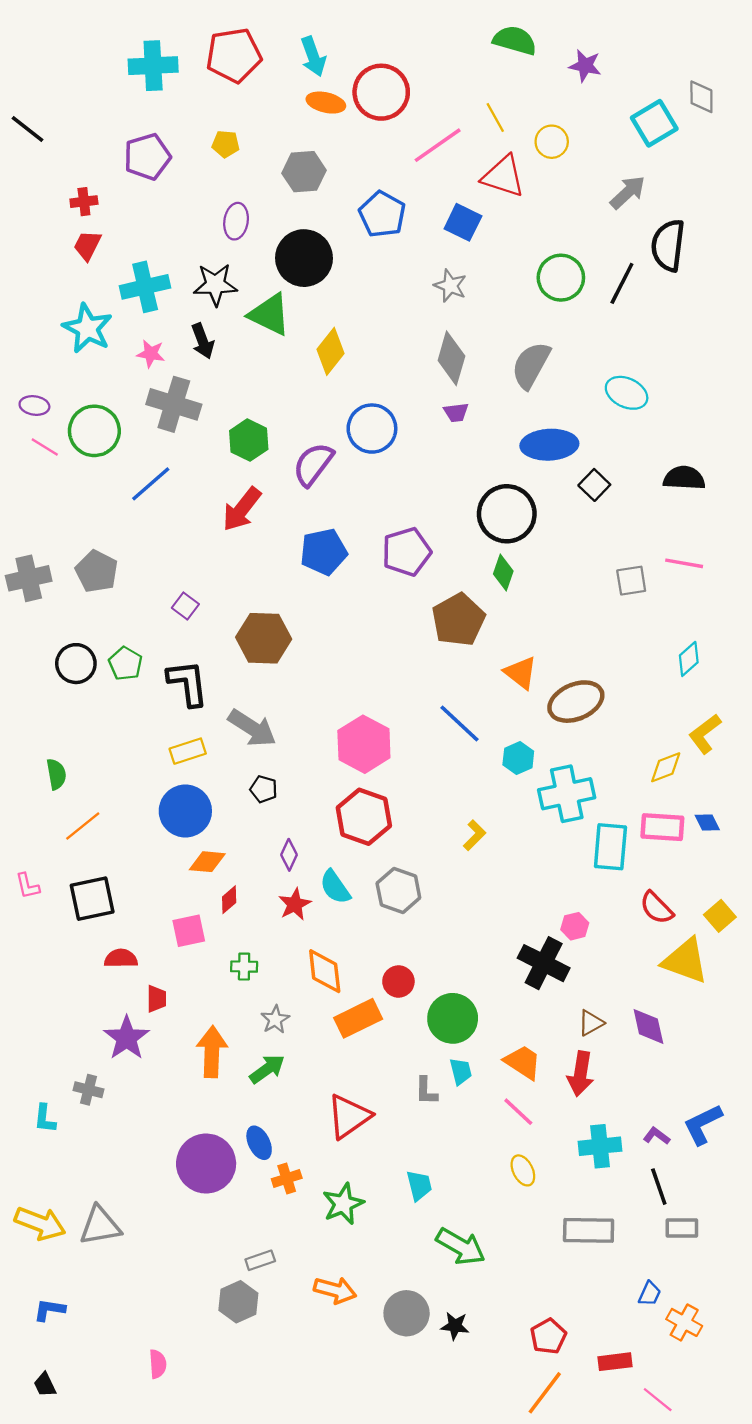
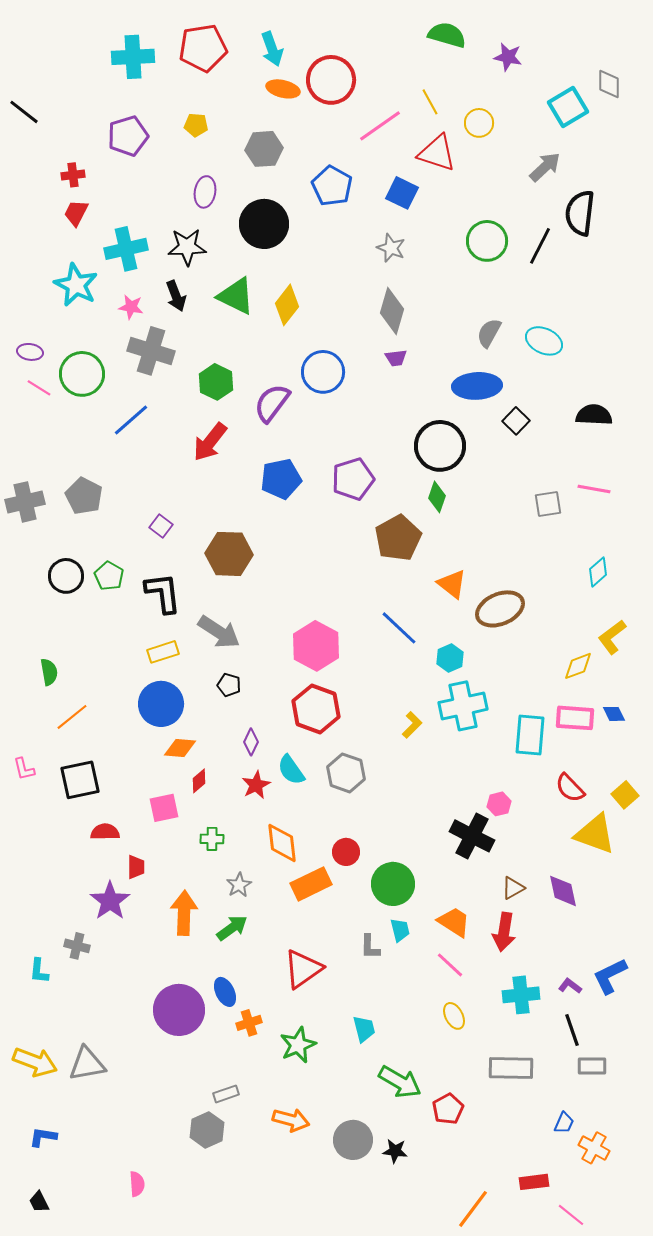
green triangle: (269, 314) -> (236, 296), moved
gray semicircle: (531, 365) -> (489, 333), moved, size x0.7
cyan cross: (567, 794) -> (463, 706), moved
red pentagon: (548, 1336) -> (448, 1109), moved

